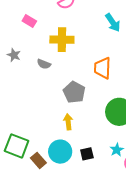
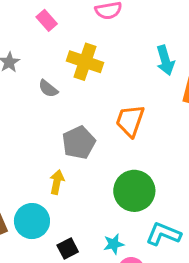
black square: (87, 154) -> (68, 248), moved, turned -32

